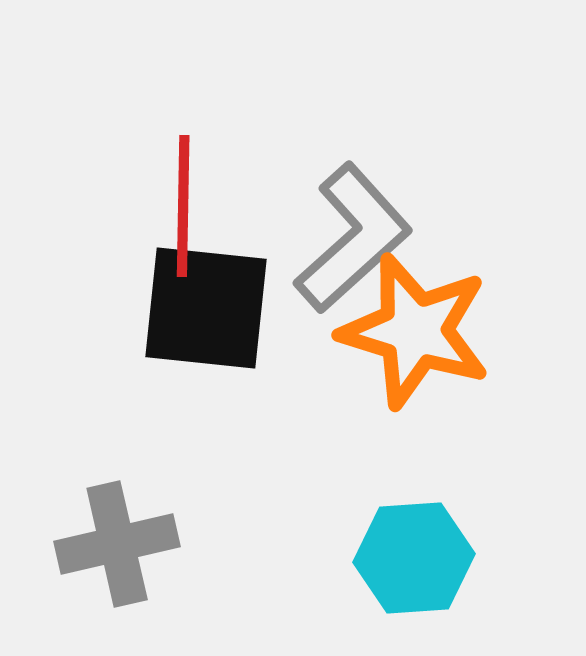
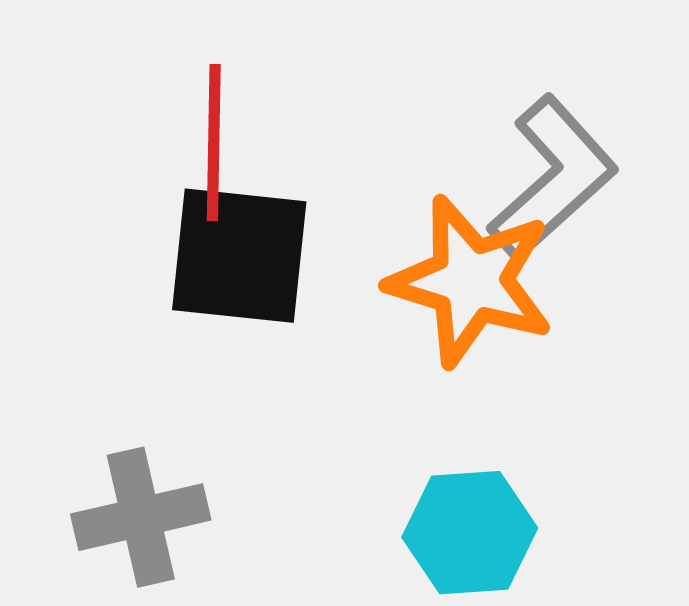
gray L-shape: (353, 238) -> (553, 178), moved

